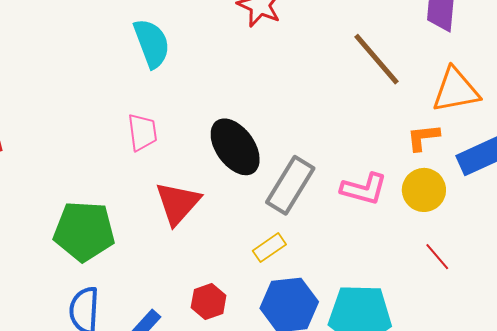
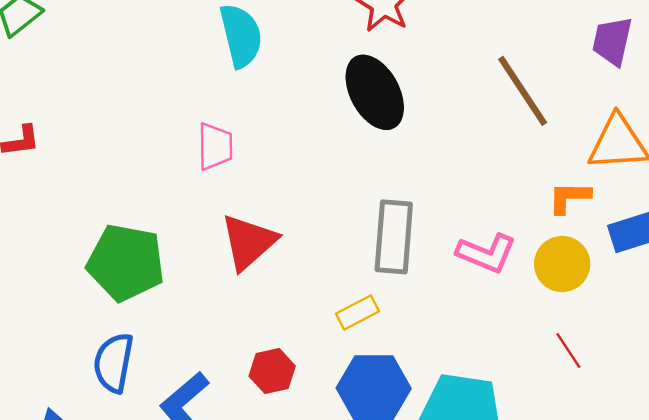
black ellipse: (235, 147) -> (375, 92), moved
gray rectangle: (290, 185) -> (394, 237), turned -34

